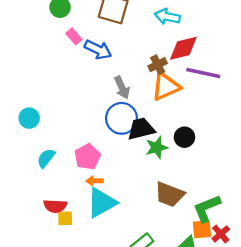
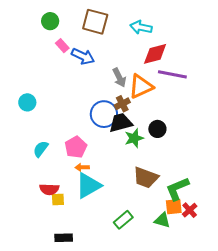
brown cross: (158, 65) -> (122, 104), moved
gray arrow: (122, 88) -> (119, 78), moved
cyan circle: (29, 118) -> (27, 102), moved

